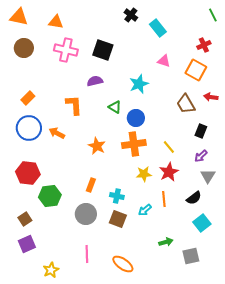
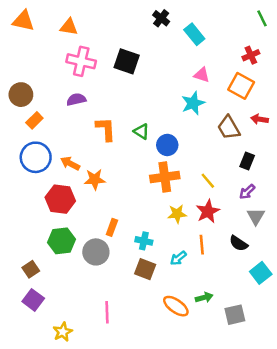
brown circle: (24, 48) -> (21, 95), moved
purple semicircle: (95, 81) -> (76, 99), moved
cyan star: (139, 84) -> (193, 103), moved
orange L-shape: (74, 105) -> (106, 129), moved
orange star: (97, 146) -> (95, 179), moved, turned -30
red hexagon: (28, 173) -> (60, 199), moved
black semicircle: (194, 198) -> (239, 243), turned 70
gray circle: (86, 214) -> (96, 252), moved
cyan square: (202, 223) -> (261, 273), moved
purple square: (27, 244) -> (33, 300), turned -30
orange ellipse: (123, 264) -> (176, 306), moved

